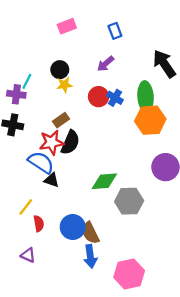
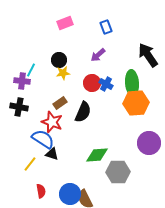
red star: (52, 142) -> (52, 122), turned 30
black semicircle: (70, 142) -> (83, 112), moved
yellow line: (26, 207) -> (30, 164), moved

